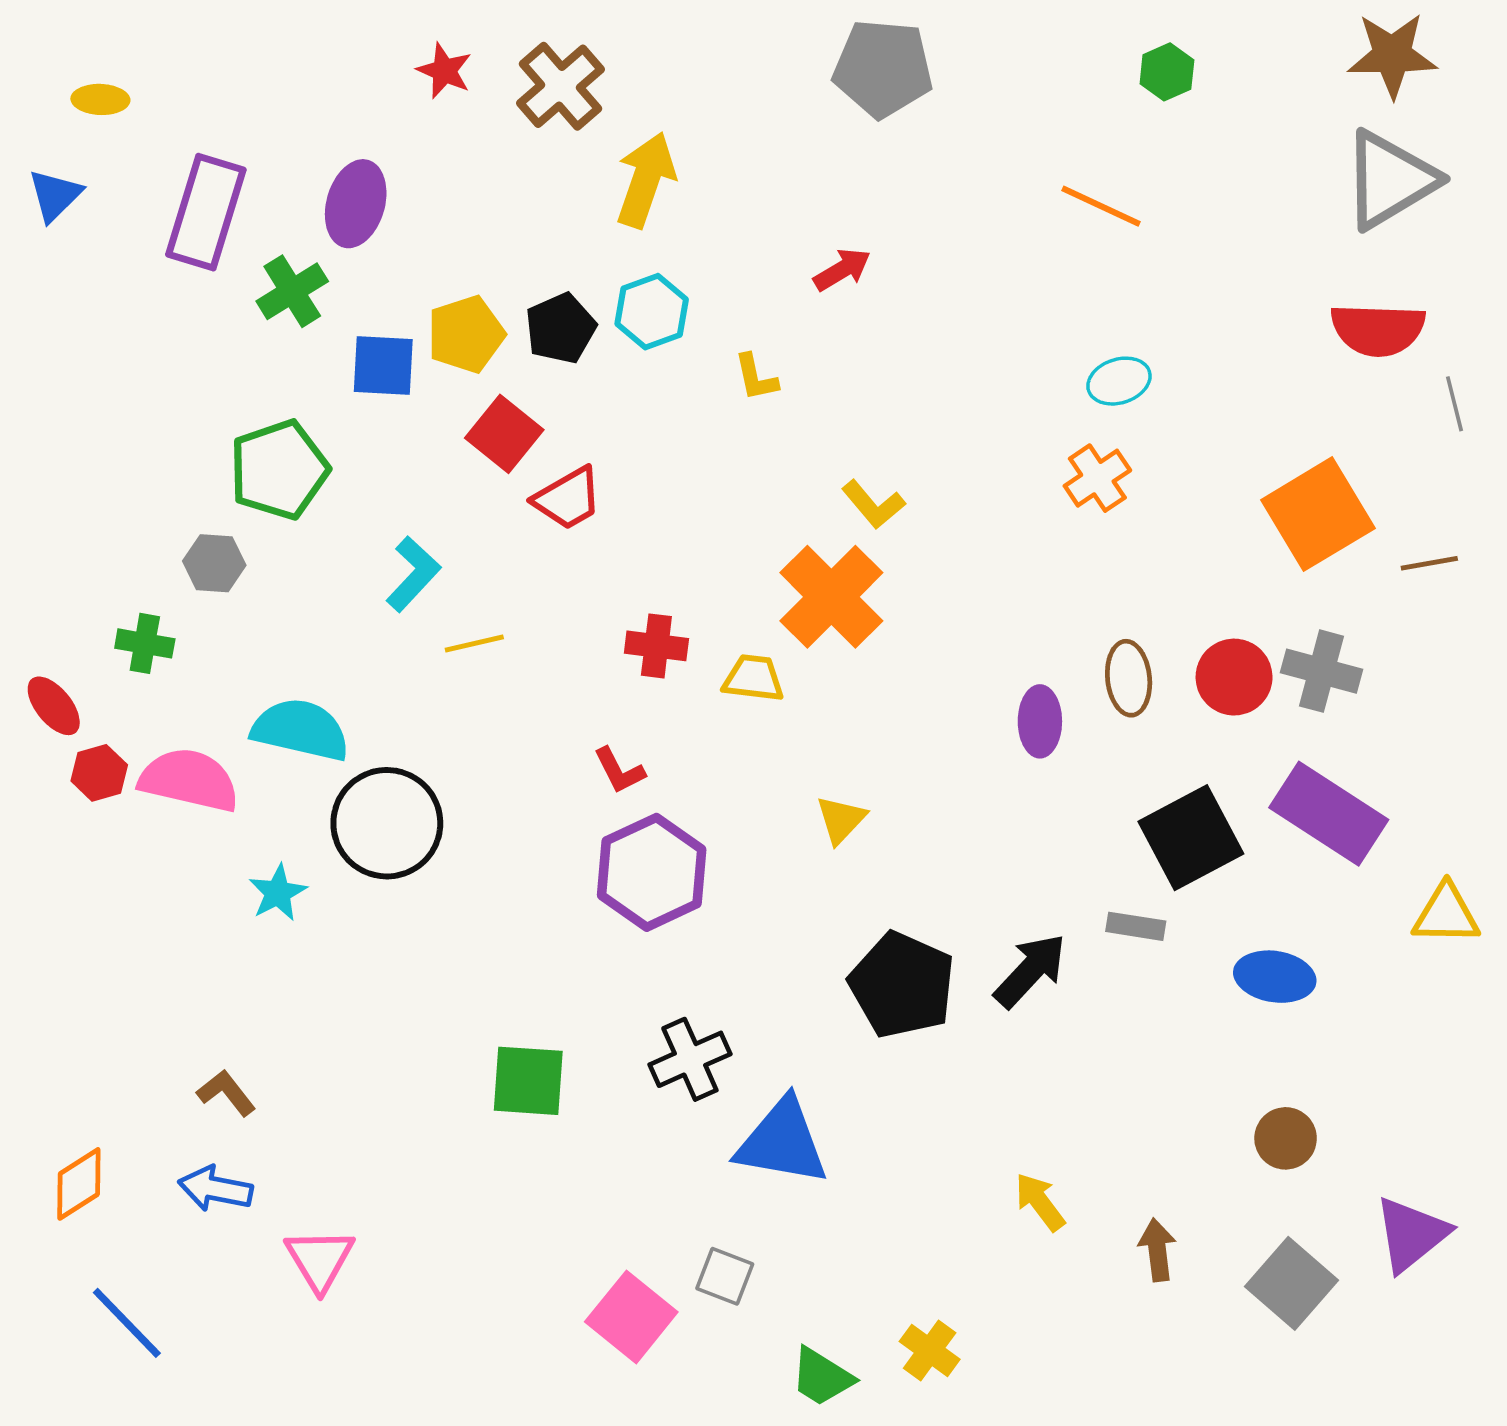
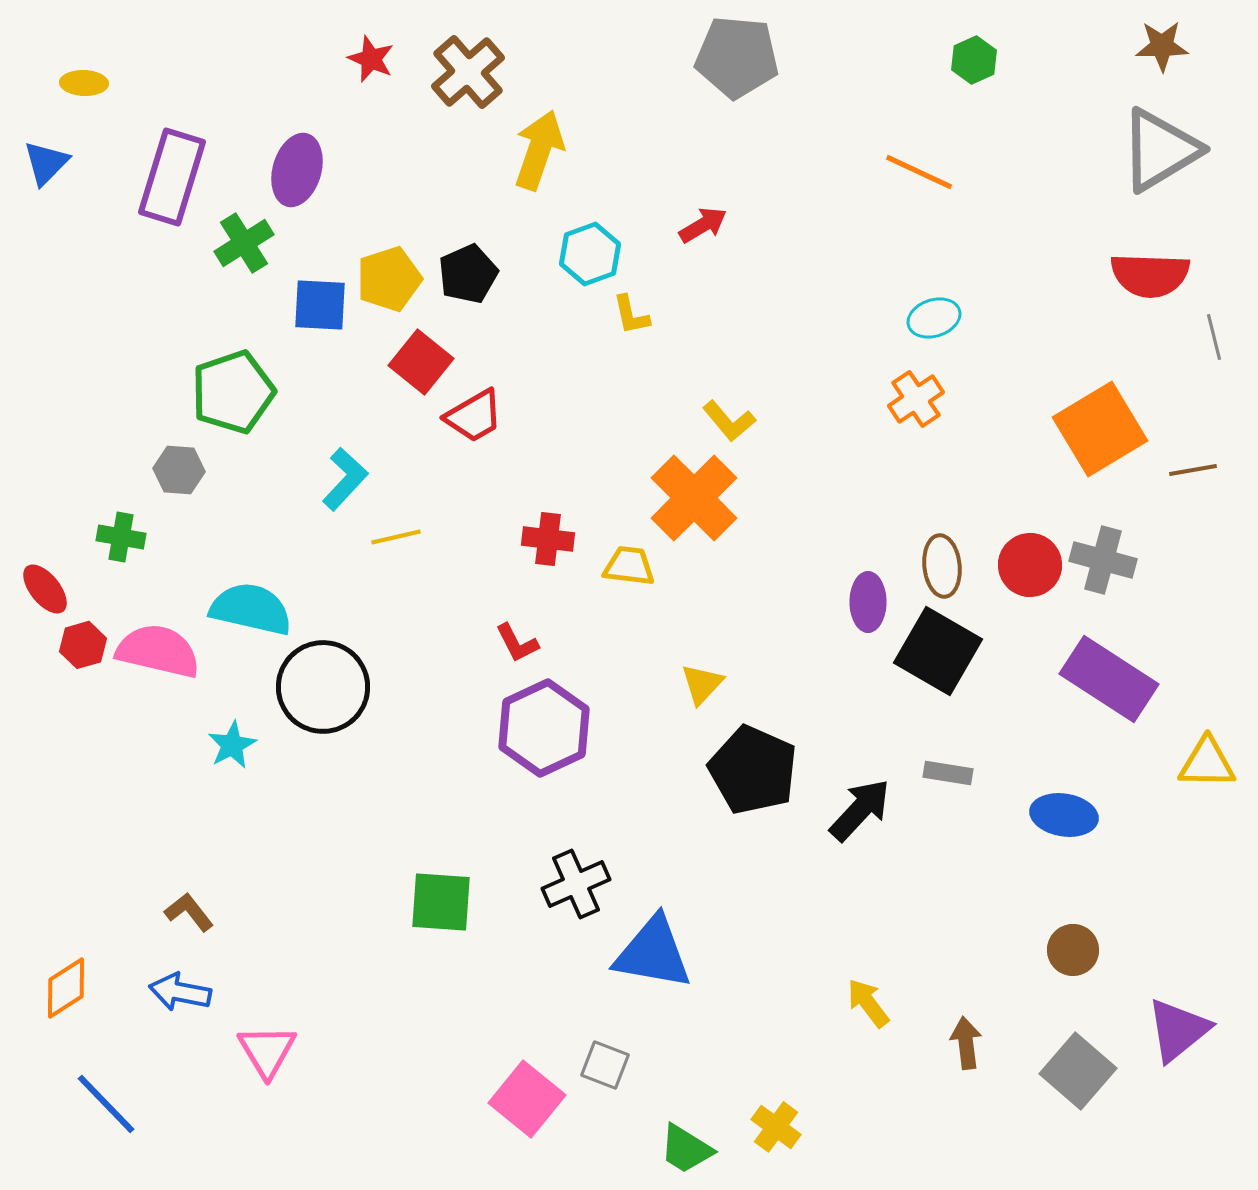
brown star: (1392, 55) -> (1162, 46), size x0.7
cyan hexagon: (652, 312) -> (590, 254), moved
black square: (1191, 838) -> (938, 651), moved, turned -32
black pentagon: (902, 985) -> (753, 770), moved

